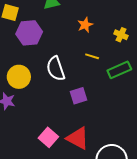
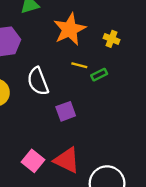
orange star: (85, 25) -> (70, 29), size x1.8
green rectangle: (119, 70) -> (99, 75), moved, size x0.6

